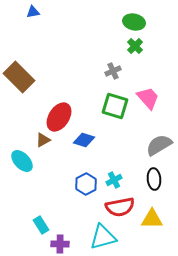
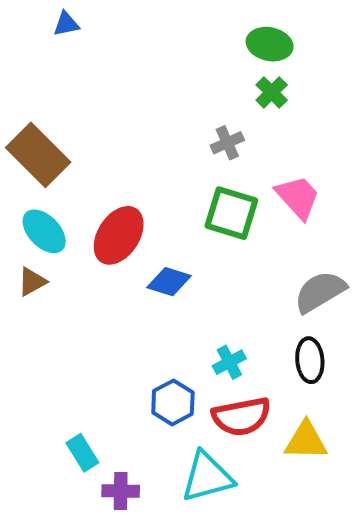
brown triangle: (43, 140) -> (32, 282), moved
cyan ellipse: (22, 161) -> (44, 231), moved
blue hexagon: (86, 184) -> (173, 402), moved

